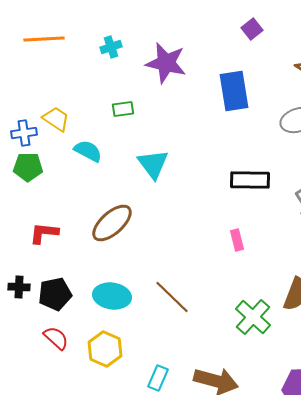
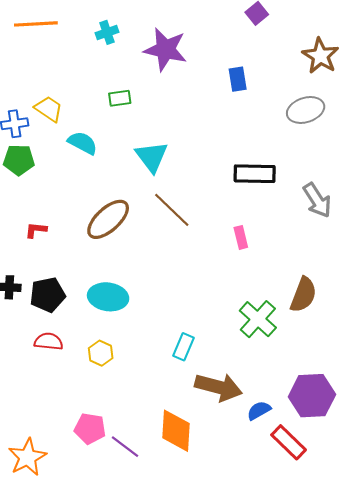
blue rectangle: (234, 91) -> (238, 79), size x0.6
red L-shape: (44, 233) -> (36, 230), size x0.7
brown line: (172, 297) -> (172, 210), moved
red semicircle: (56, 338) -> (49, 341), turned -36
yellow hexagon: (105, 349) -> (101, 353), size x0.7
cyan rectangle: (158, 378) -> (183, 347), moved

